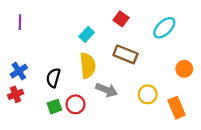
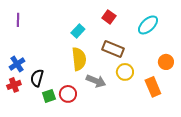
black semicircle: (53, 78) -> (37, 78), moved
yellow circle: (148, 94) -> (125, 72), moved
orange rectangle: (177, 108) -> (153, 87), moved

